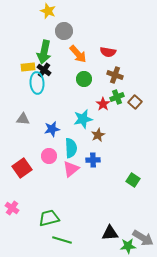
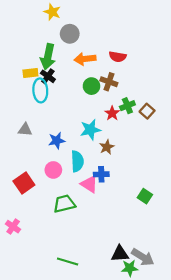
orange arrow: (78, 54) -> (85, 59), turned 126
brown cross: (115, 75) -> (109, 82), moved
pink triangle: (71, 169) -> (89, 184), moved, turned -48
green trapezoid: (49, 218) -> (64, 204), moved
gray arrow: (143, 238) -> (143, 257), moved
green star: (128, 246) -> (130, 268), moved

